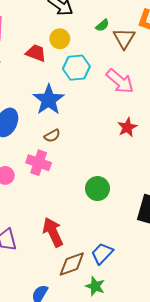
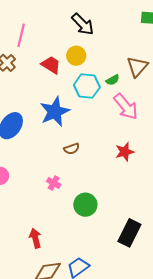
green semicircle: (102, 25) -> (113, 80), moved
brown semicircle: (52, 136) -> (72, 149), moved
pink cross: (39, 163) -> (54, 183), moved, size x0.6
red arrow: (53, 232) -> (35, 238), size x0.7

